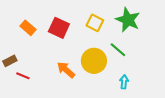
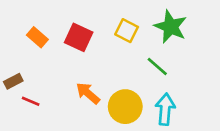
yellow circle: (94, 61) -> (125, 107), moved
cyan arrow: (124, 82) -> (165, 109), size x1.6

